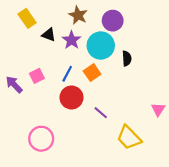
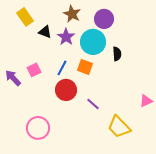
orange square: (92, 73) -> (85, 67), turned -35
pink triangle: (158, 109) -> (146, 101), turned 32

